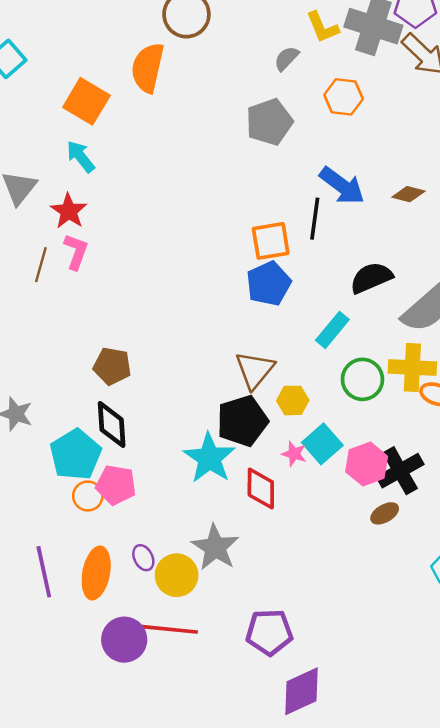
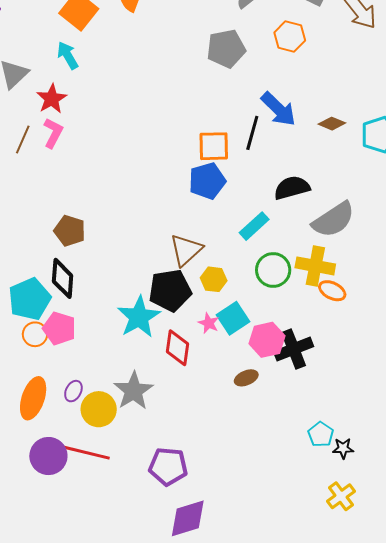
brown ellipse: (385, 513) -> (246, 378), moved
purple ellipse: (143, 558) -> (73, 391), turned 45

